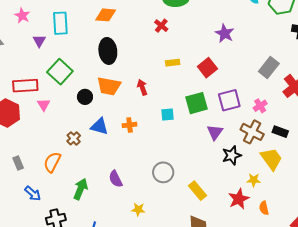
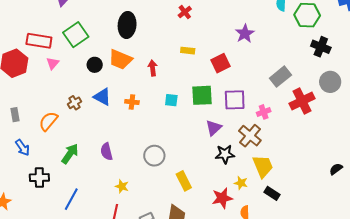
black rectangle: (280, 132) -> (272, 193), moved

